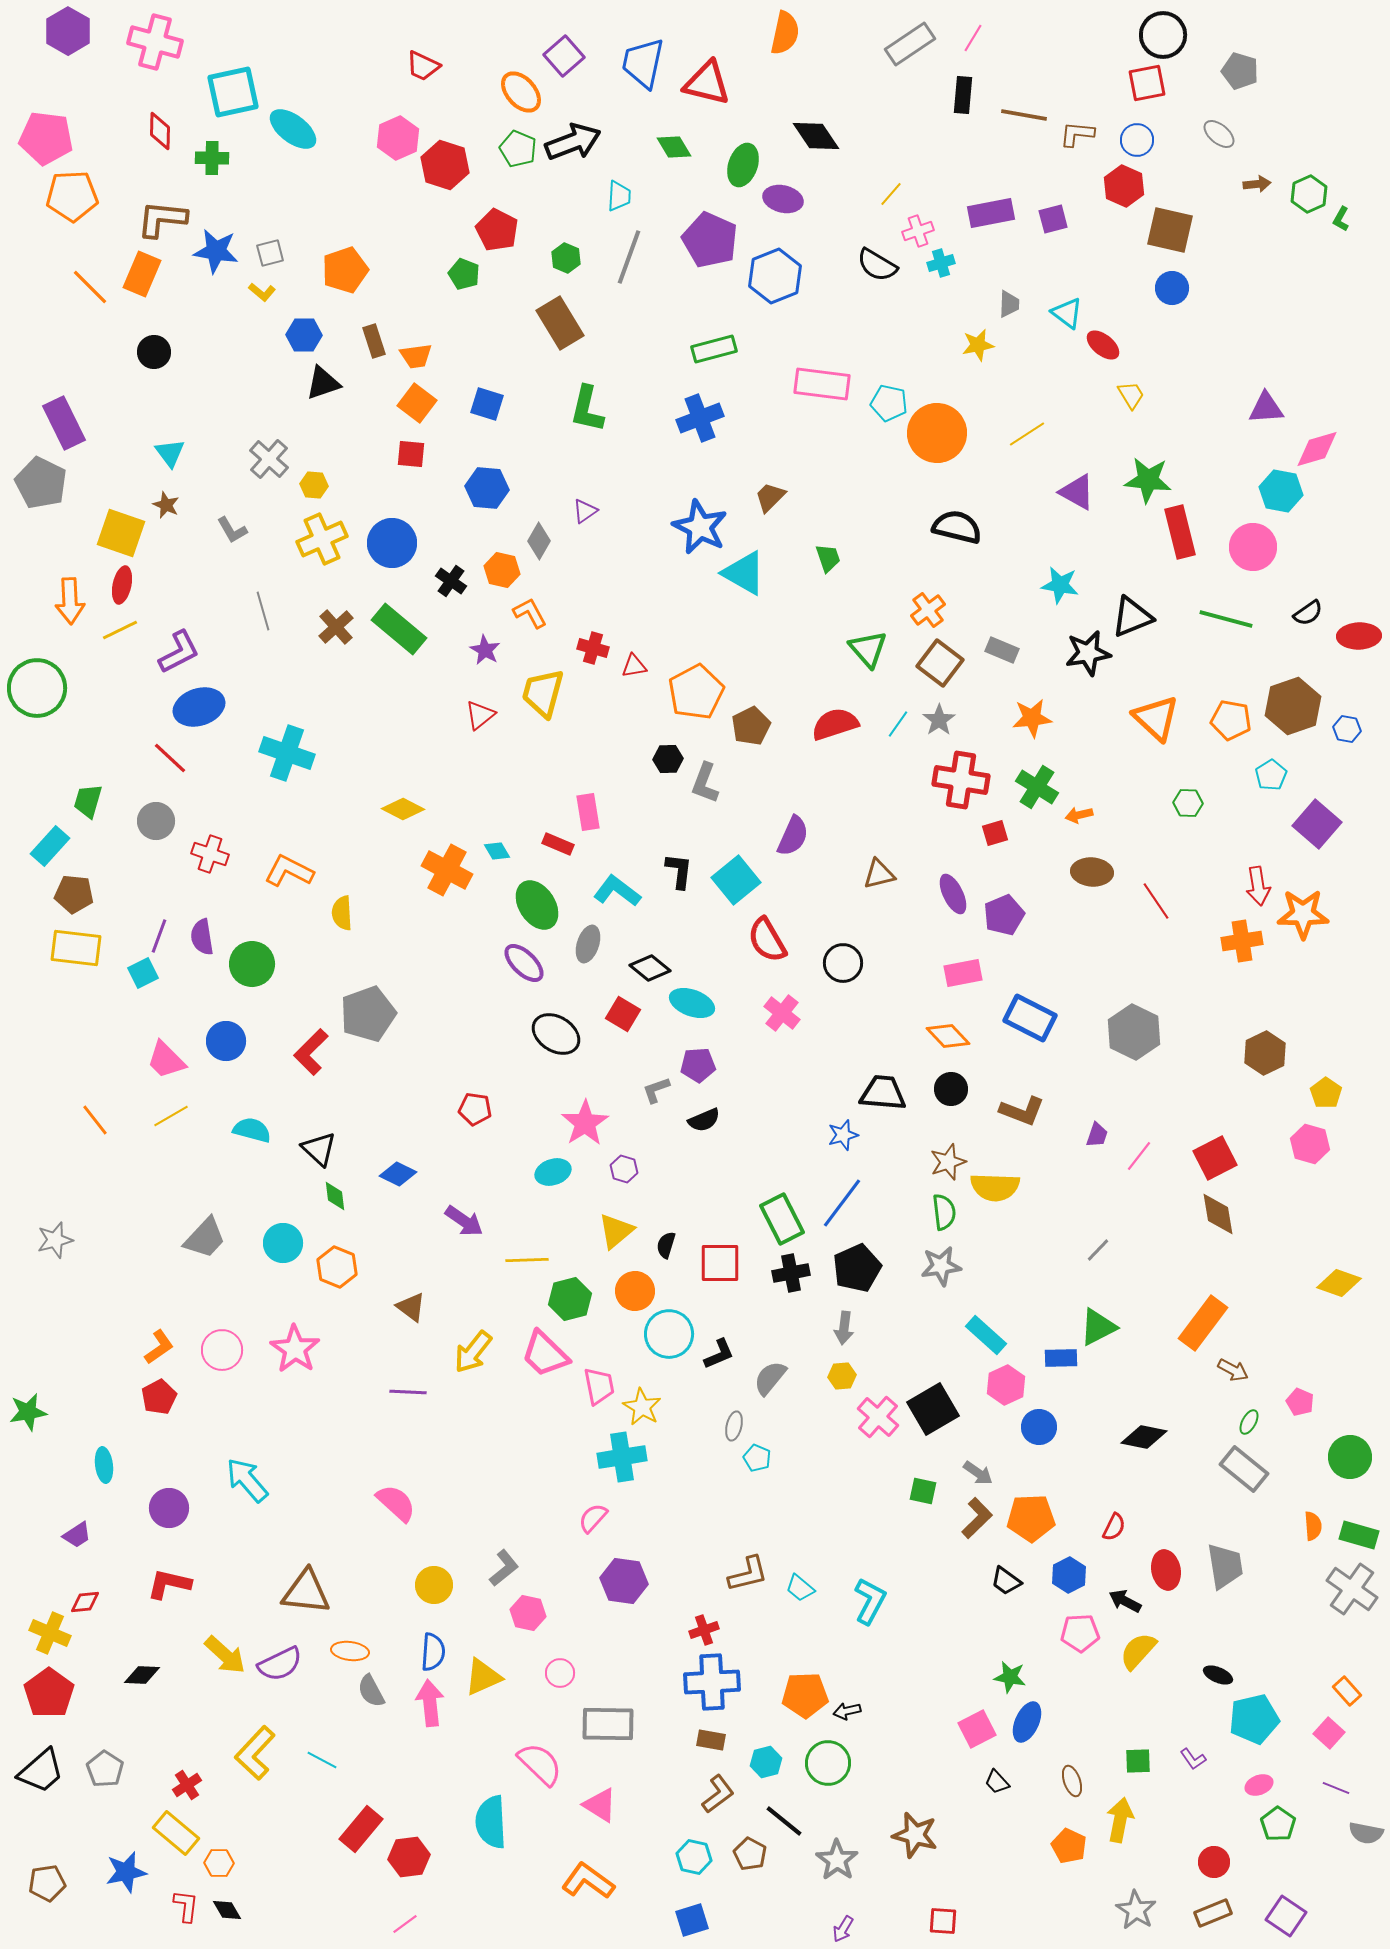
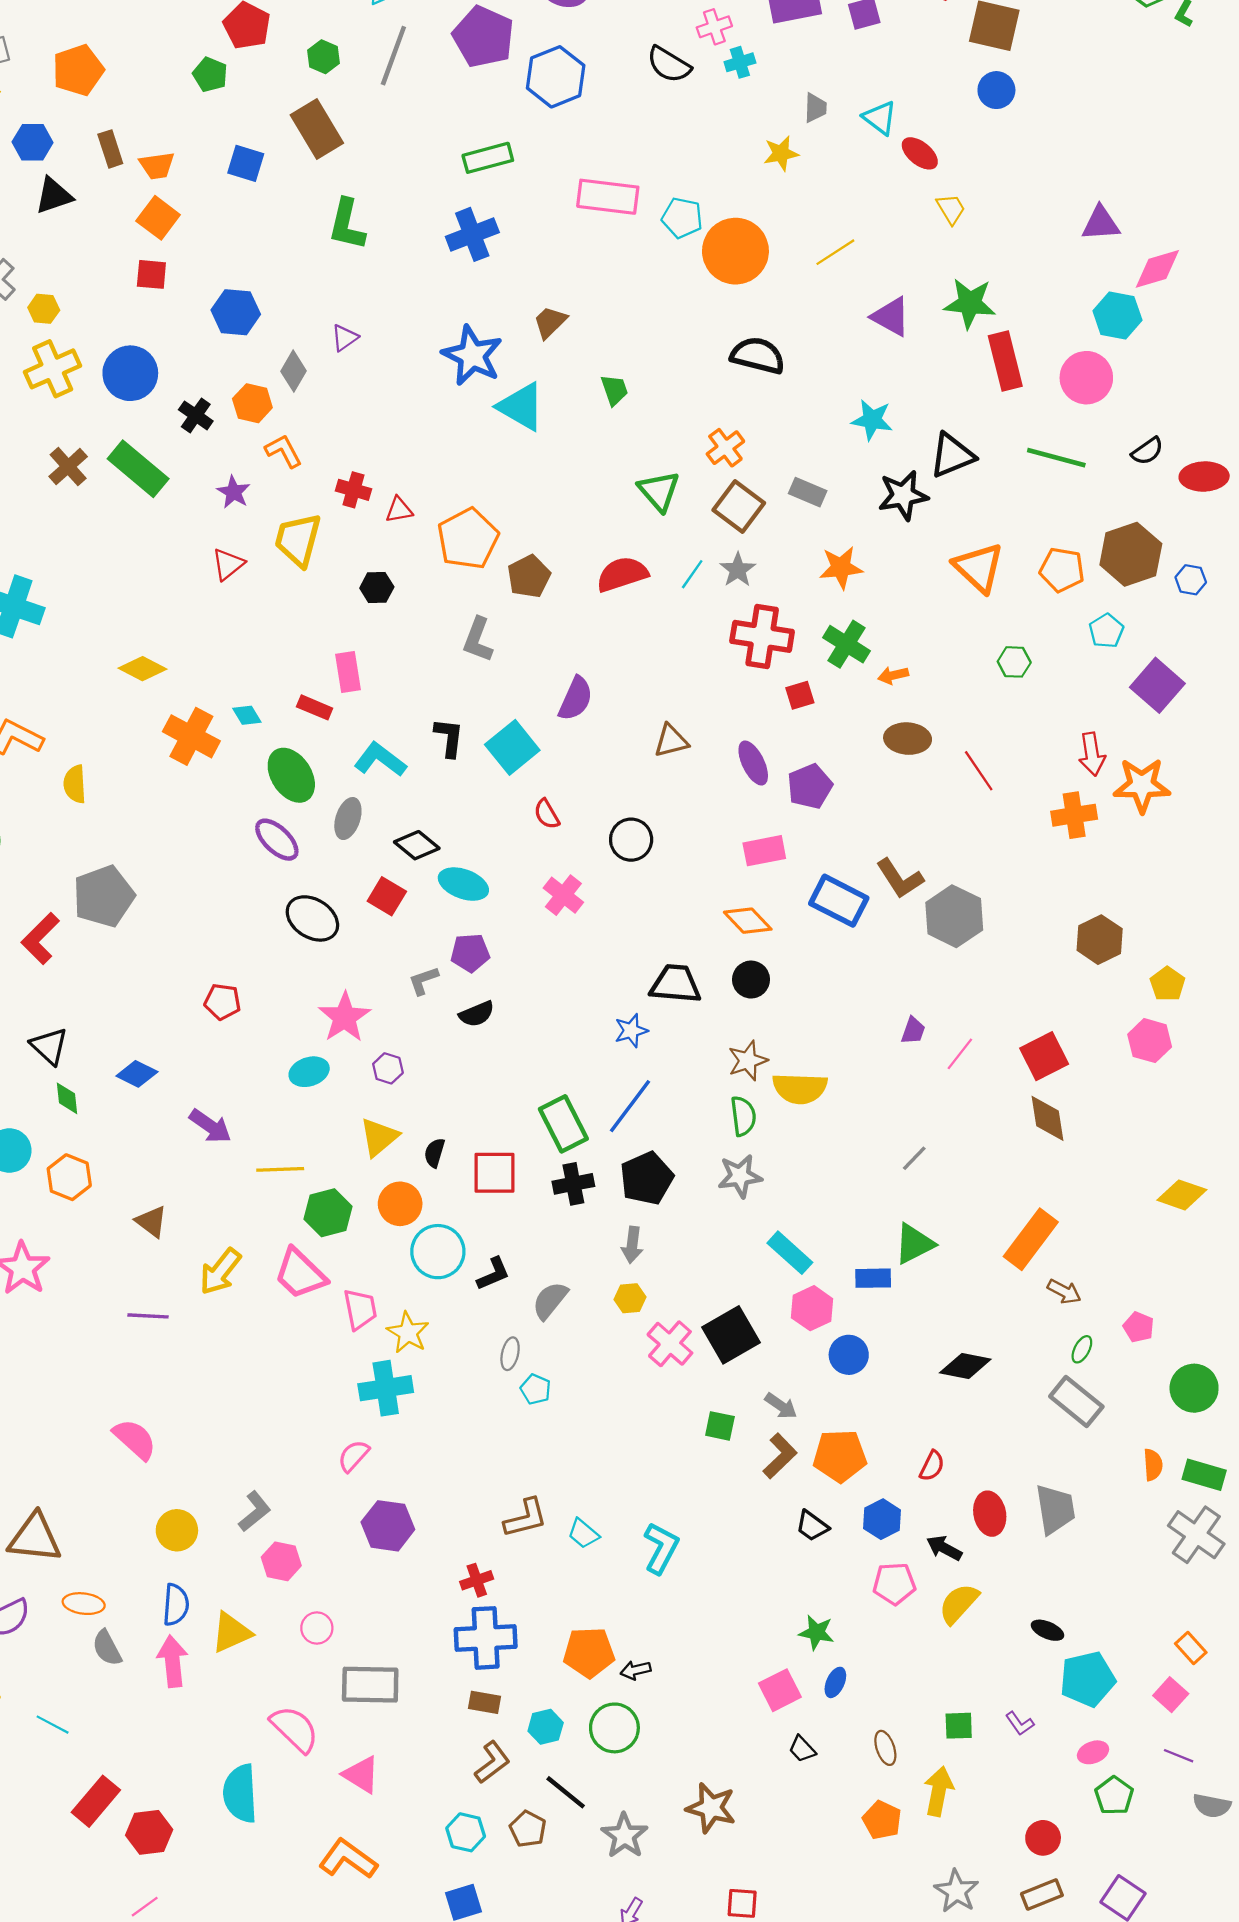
blue square: (487, 404) -> (246, 163), moved
black hexagon: (668, 759) -> (377, 588), moved
red semicircle: (767, 940) -> (547, 814), size x0.6
brown L-shape: (1022, 1111) -> (900, 878), moved, turned 36
blue ellipse: (1027, 1722) -> (835, 1682), size x0.7

